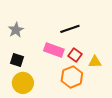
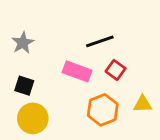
red square: (75, 55) -> (116, 70), moved
yellow triangle: (95, 62) -> (143, 104), moved

